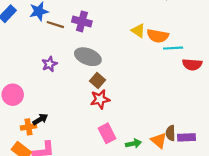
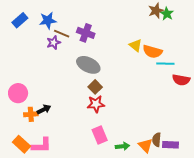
purple star: (49, 64) -> (54, 43), moved
black arrow: (40, 119) -> (44, 109), moved
orange cross: (28, 127) -> (31, 114), moved

